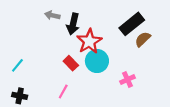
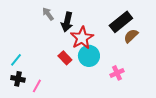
gray arrow: (52, 15) -> (48, 14), turned 40
pink line: (63, 92) -> (37, 86), moved
black cross: (20, 96) -> (18, 79), moved

